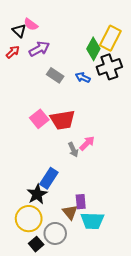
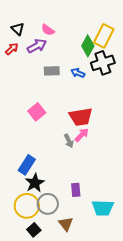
pink semicircle: (31, 24) -> (48, 30), moved
gray rectangle: (55, 75) -> (52, 71), turned -35
red trapezoid: (63, 120) -> (81, 117), moved
blue rectangle: (49, 178) -> (27, 165), moved
brown triangle: (70, 212) -> (66, 224), moved
cyan trapezoid: (92, 221) -> (103, 208), moved
gray circle: (55, 233) -> (48, 204), moved

